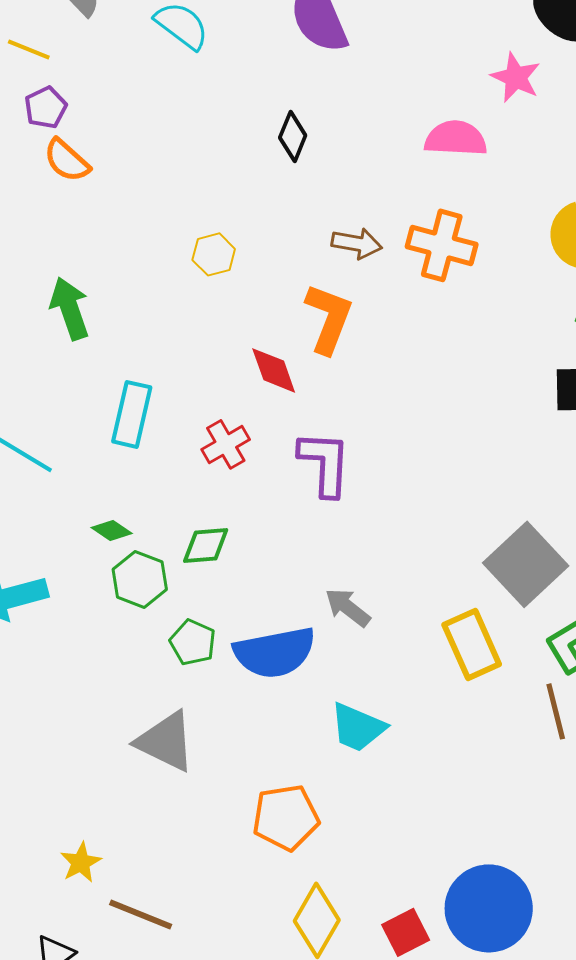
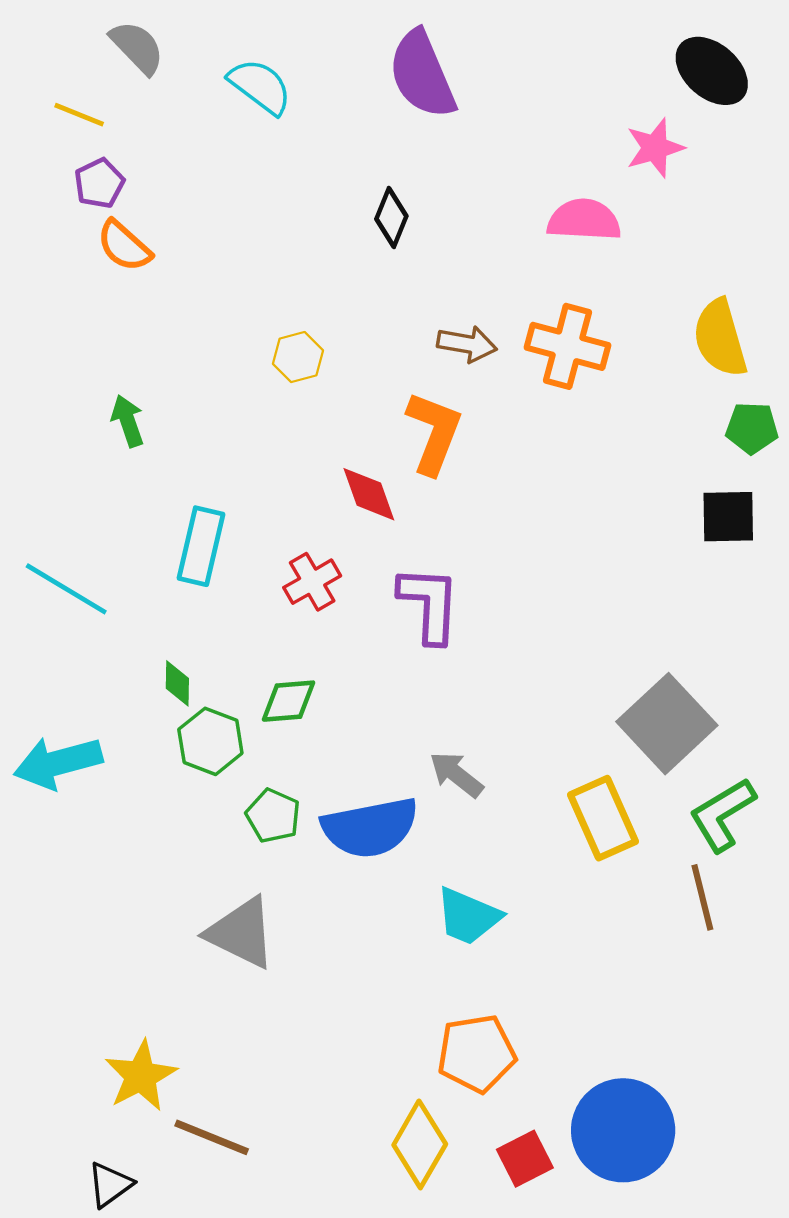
pink star: (516, 77) -> (655, 148), turned 30
green arrow: (70, 308) -> (128, 421), size x0.7
green diamond: (112, 530) -> (177, 683), turned 57
orange pentagon: (286, 817) -> (476, 1053), moved
yellow star: (81, 862) -> (141, 1076), size x1.5

